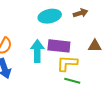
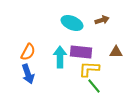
cyan ellipse: (50, 16) -> (72, 23), turned 35
green line: (72, 81) -> (94, 86), turned 35

